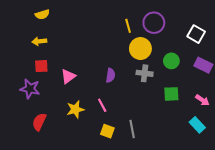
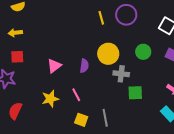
yellow circle: (140, 49) -> (108, 54), moved
gray cross: (145, 73) -> (121, 74), moved
pink triangle: (68, 76) -> (54, 66), moved
green square: (171, 94) -> (135, 93), moved

